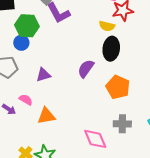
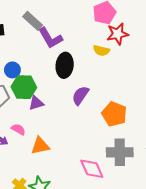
green hexagon: (27, 26) -> (24, 87), moved
black ellipse: (111, 49) -> (65, 65), moved
gray cross: (122, 124) -> (120, 152), size x1.4

